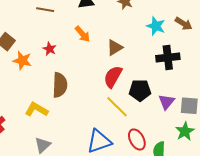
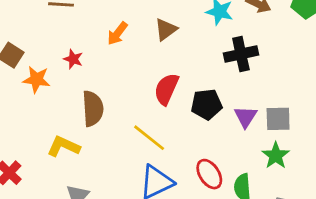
orange arrow: (83, 34) -> (117, 33), turned 84
brown triangle: (115, 48) -> (166, 29), moved
yellow line: (117, 107) -> (149, 138), moved

